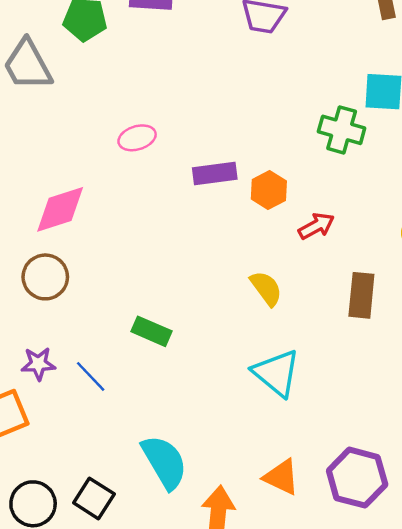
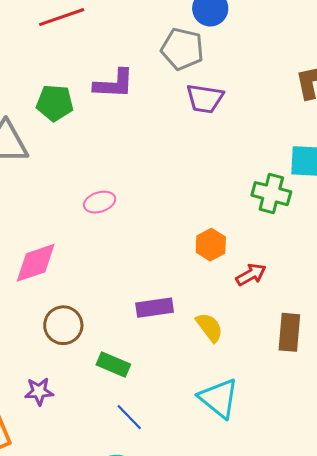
purple rectangle: (215, 174) -> (155, 308), moved
brown circle: (45, 277) -> (63, 325), moved
purple star: (38, 364) -> (39, 392), moved
blue line: (91, 376) -> (129, 417), moved

